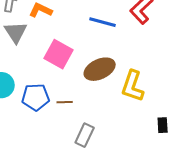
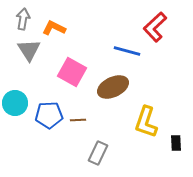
blue line: (103, 22) -> (127, 51), moved
yellow L-shape: (133, 86) -> (146, 122), moved

